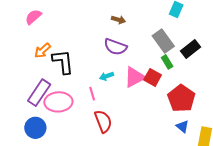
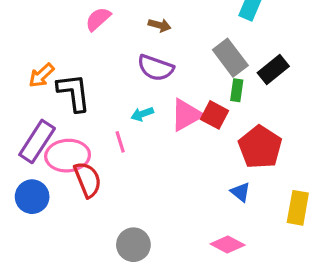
pink semicircle: (33, 17) -> (98, 19), moved
green rectangle: (167, 62) -> (237, 90), turned 40
red semicircle: (103, 121) -> (88, 180), moved
blue triangle: (182, 126) -> (241, 192), moved

